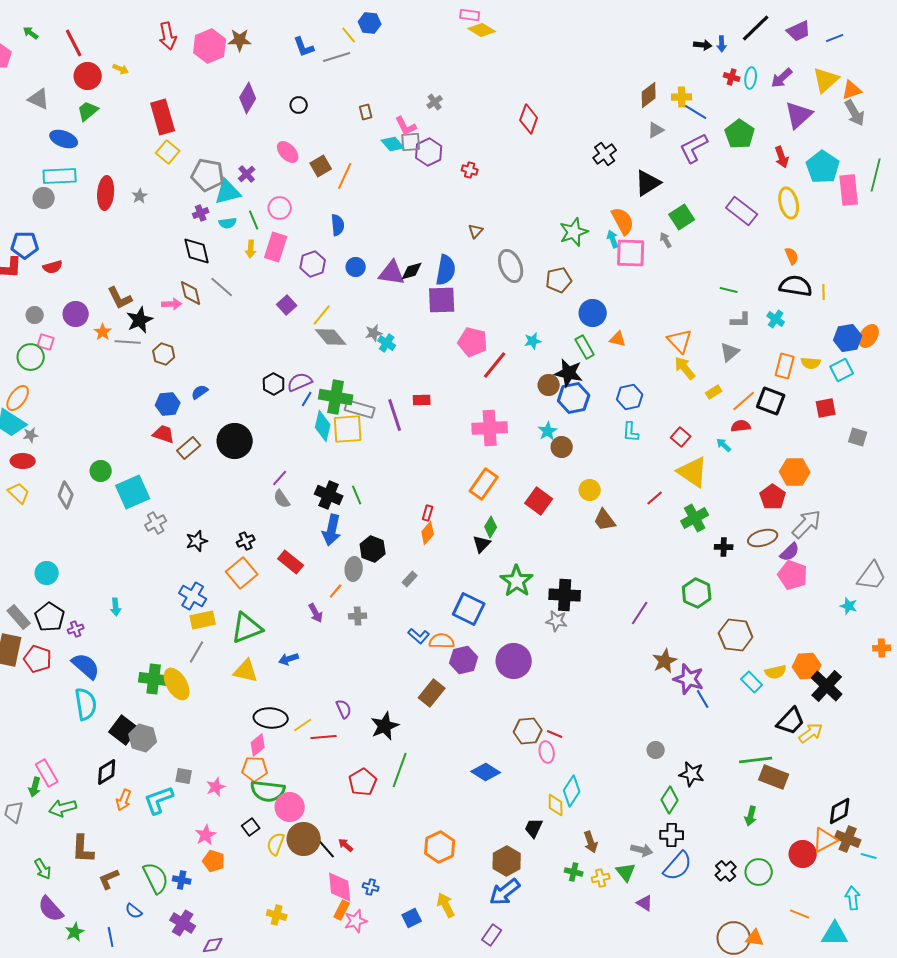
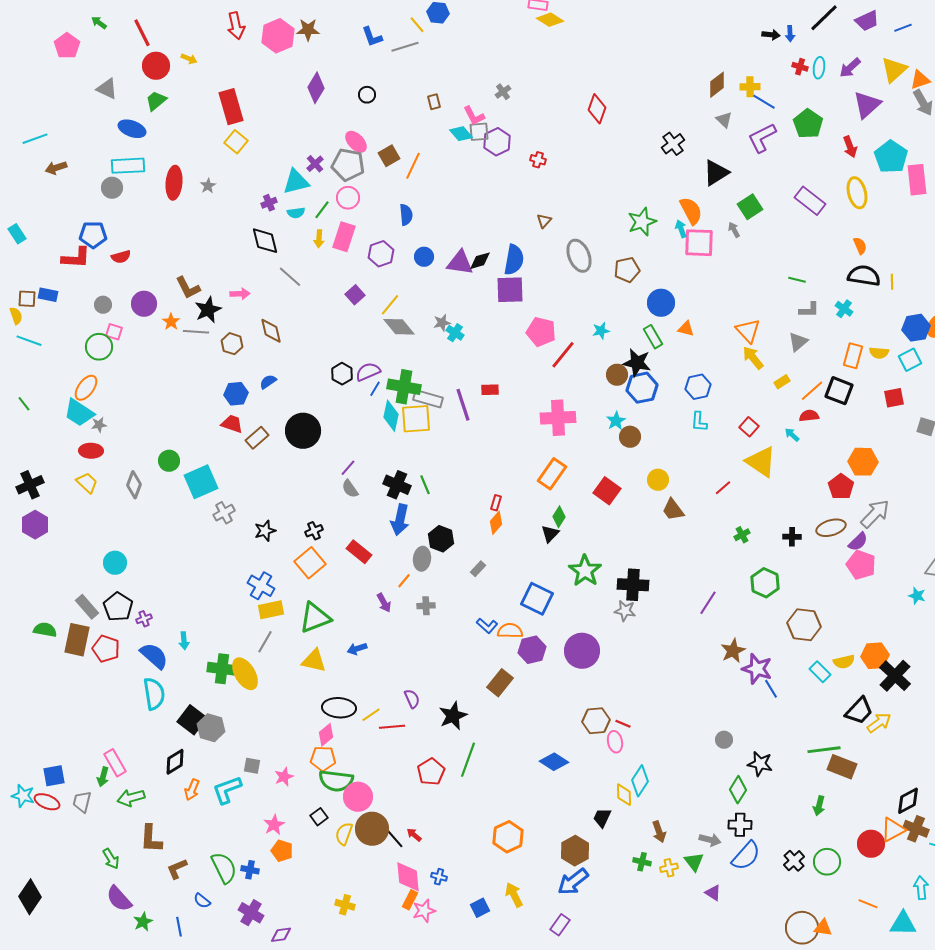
gray triangle: (656, 130) -> (724, 120), turned -48
gray pentagon: (208, 175) -> (348, 165), moved
green line: (254, 220) -> (322, 210), turned 60
brown diamond: (191, 293) -> (271, 331), moved
green cross: (695, 518) -> (742, 535), moved, size x0.6
cyan arrow: (116, 607) -> (184, 641), moved

